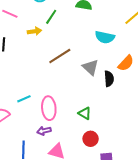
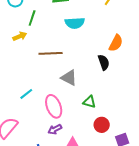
cyan semicircle: (105, 37) -> (75, 23), moved
brown line: (60, 56) -> (51, 53), turned 45
gray triangle: (90, 67) -> (69, 78), moved
cyan line: (24, 99) -> (26, 94), moved

